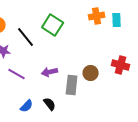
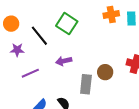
purple arrow: (50, 72) -> (64, 61), moved
purple line: (17, 74) -> (30, 73), turned -54

